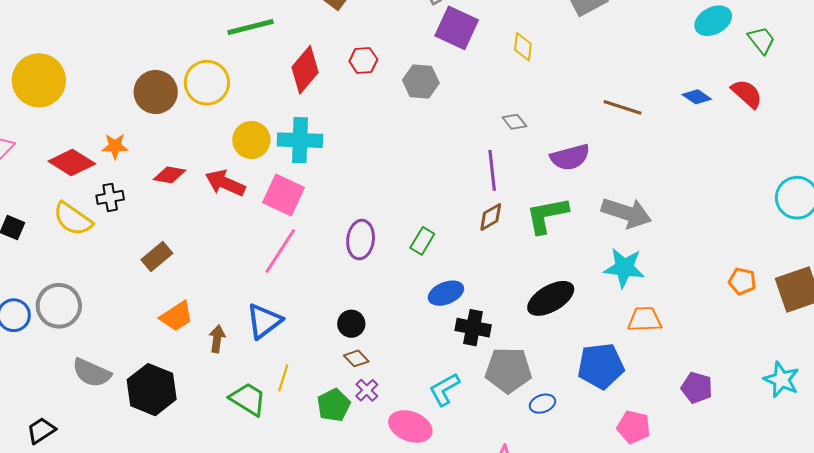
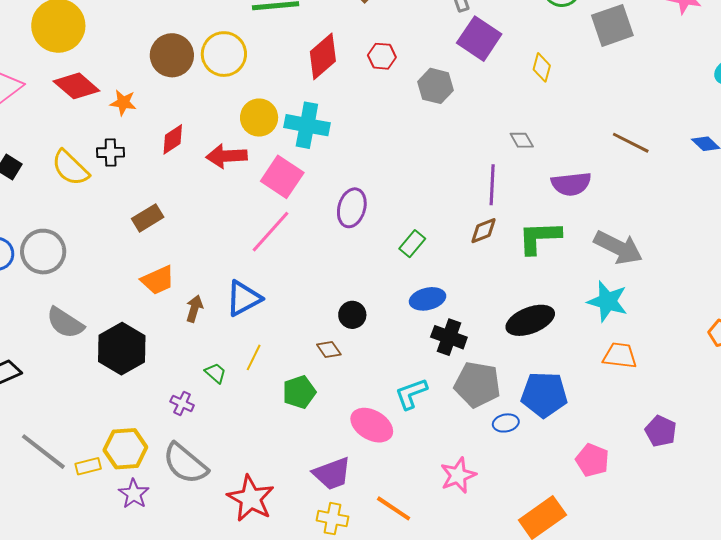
red diamond: (72, 163) -> (76, 86), moved
red diamond: (170, 175) -> (173, 139), turned -52
red arrow: (225, 183) -> (226, 156), turned -36
purple ellipse: (361, 240) -> (352, 208), moved
black circle: (351, 324) -> (352, 315), moved
blue pentagon: (601, 366) -> (544, 395), moved
purple cross: (367, 390) -> (182, 403), moved, turned -30
green trapezoid: (248, 399) -> (215, 373), size x0.6

